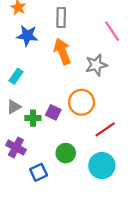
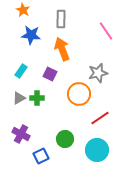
gray star: (96, 65) -> (98, 73), moved
purple square: (53, 112) -> (50, 74), moved
green cross: (33, 118) -> (37, 98), moved

